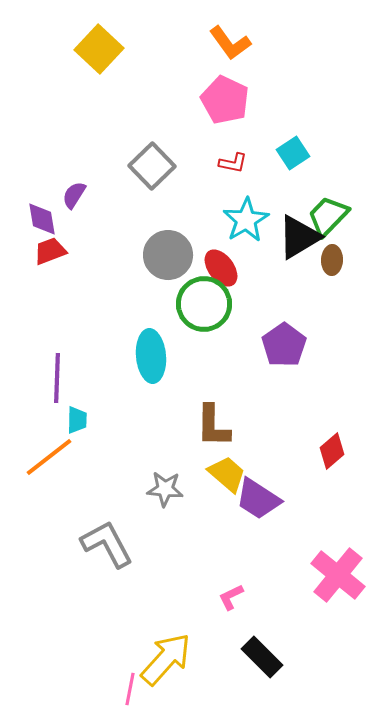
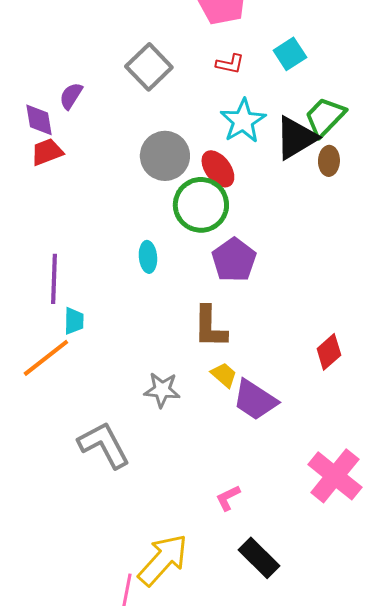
purple pentagon: (284, 345) -> (234, 260), moved
cyan ellipse: (151, 356) -> (148, 257), size x0.6
yellow trapezoid: (227, 474) -> (224, 375), size x0.7

